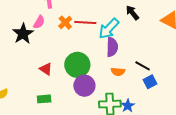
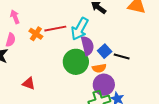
green circle: (77, 65) -> (76, 62), moved
blue square: (150, 82) -> (105, 51), moved
purple circle: (84, 86) -> (104, 85), moved

